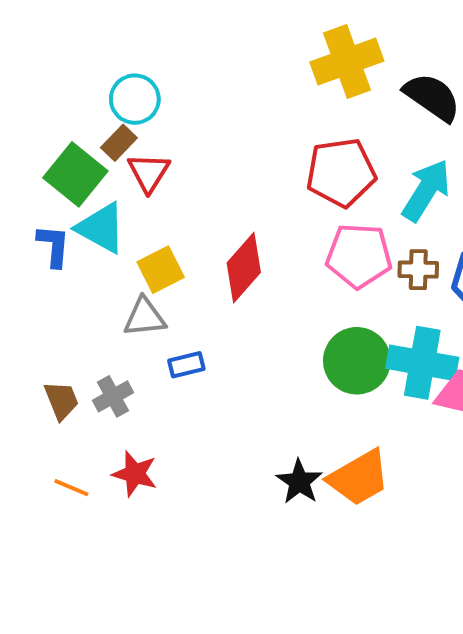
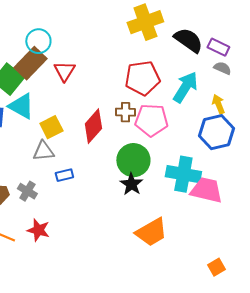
brown rectangle: (119, 143) -> (30, 63), size x1.8
red triangle: (149, 172) -> (64, 71), moved
brown cross: (418, 270) -> (125, 112), moved
green circle: (357, 361) -> (133, 160), moved
gray cross: (113, 396) -> (27, 191), turned -30
black star: (299, 482) -> (131, 184), moved

